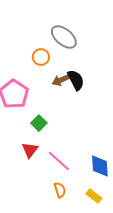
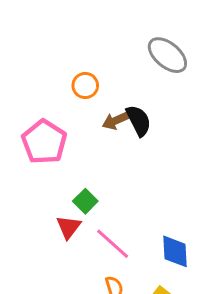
gray ellipse: (64, 37) -> (167, 55), moved
green square: (39, 123) -> (85, 201), moved

